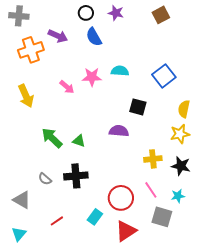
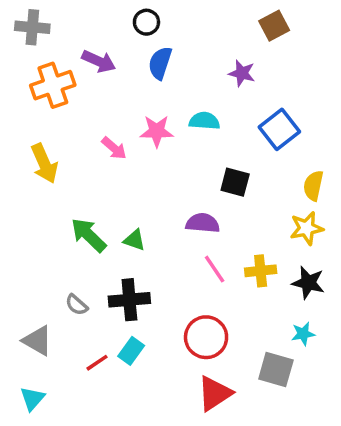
purple star: (116, 13) -> (242, 73), moved
blue semicircle: (94, 37) -> (160, 63), turned 48
pink line: (151, 190) -> (215, 269), moved
cyan rectangle: (95, 217) -> (131, 351), moved
red line: (57, 221) -> (97, 363), moved

